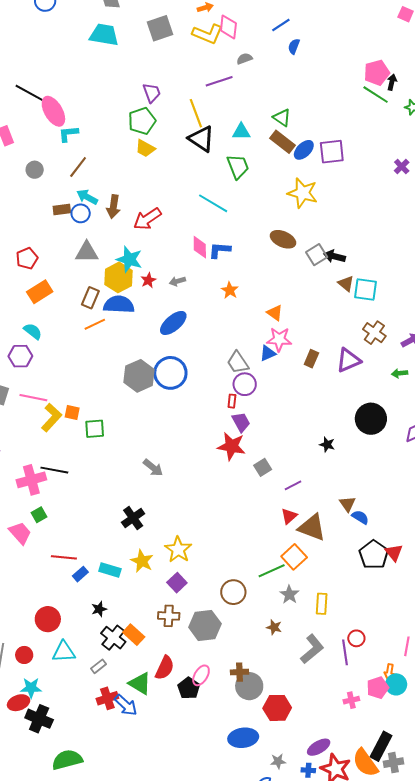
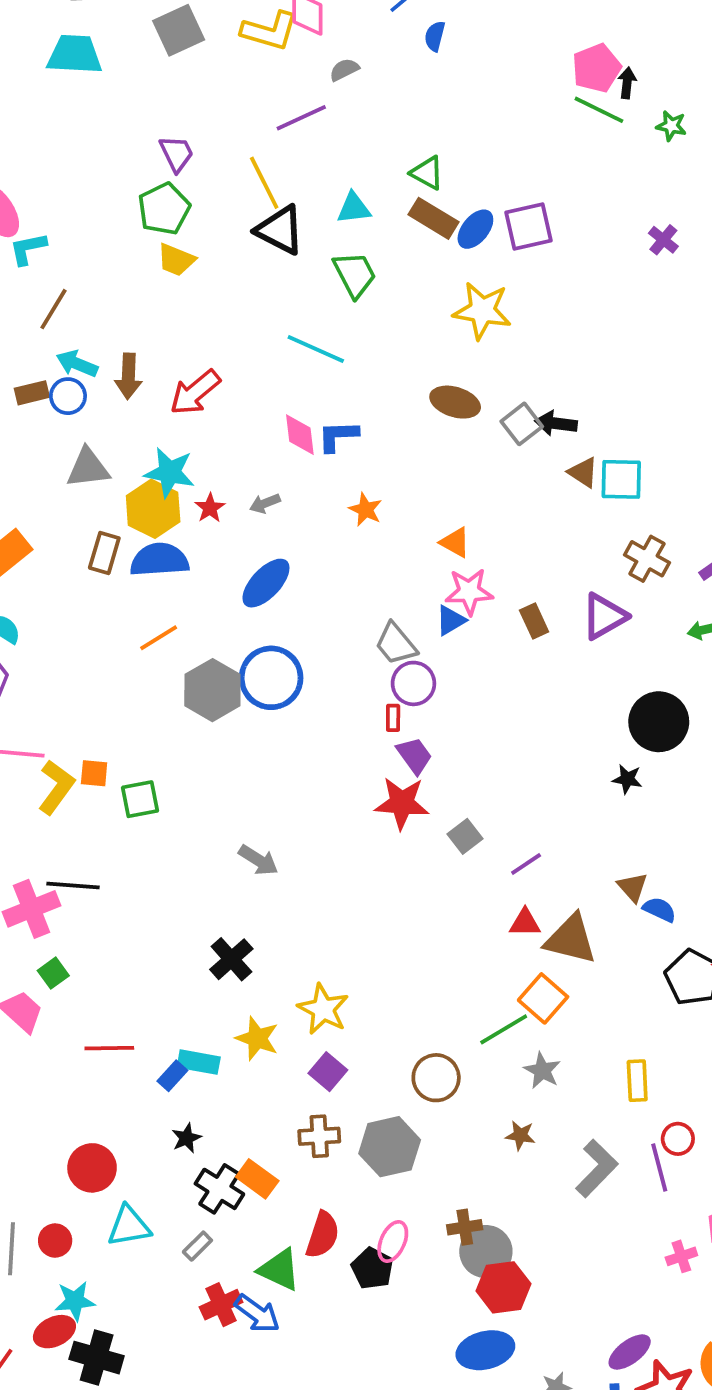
orange line: (95, 324) -> (159, 638), moved
brown rectangle: (311, 359) -> (534, 621), turned -42
black star: (327, 445) -> (627, 779), moved
red triangle: (289, 516) -> (525, 923), turned 48
blue rectangle: (80, 574) -> (172, 1076), moved
yellow rectangle: (322, 604) -> (637, 1081), moved
red hexagon: (277, 708) -> (503, 1287), moved

